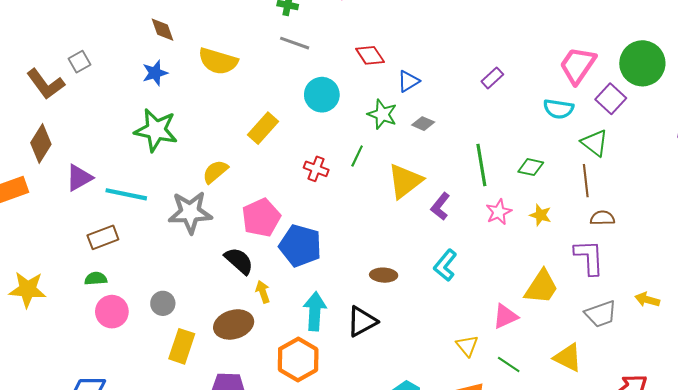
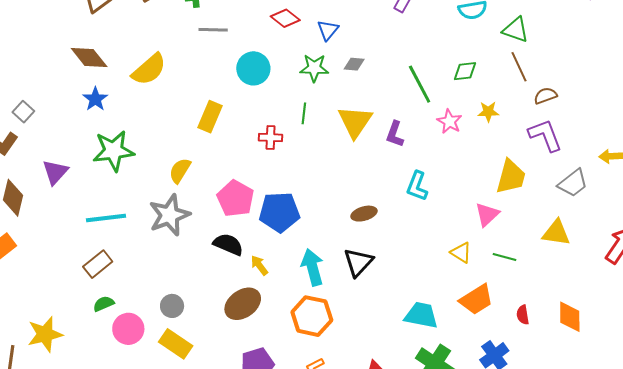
brown diamond: (162, 30) -> (89, 58), size x1.4
yellow semicircle: (218, 61) -> (149, 69), turned -39
purple triangle: (79, 178) -> (55, 172), moved
yellow rectangle: (182, 346) -> (176, 344), moved, turned -56

